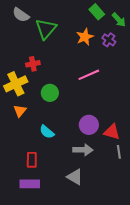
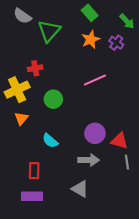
green rectangle: (97, 12) -> (90, 13), moved

